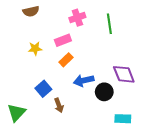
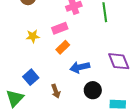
blue square: (43, 89) -> (31, 77), moved
black circle: (104, 92) -> (93, 90), moved

